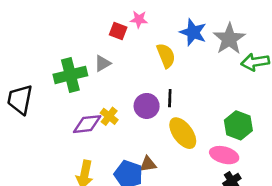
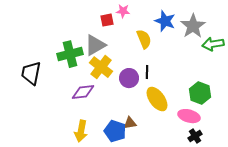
red square: (118, 31) -> (107, 20), turned -32
gray triangle: (103, 63) -> (95, 45), size x1.6
yellow cross: (109, 116) -> (101, 67), moved, size x1.6

